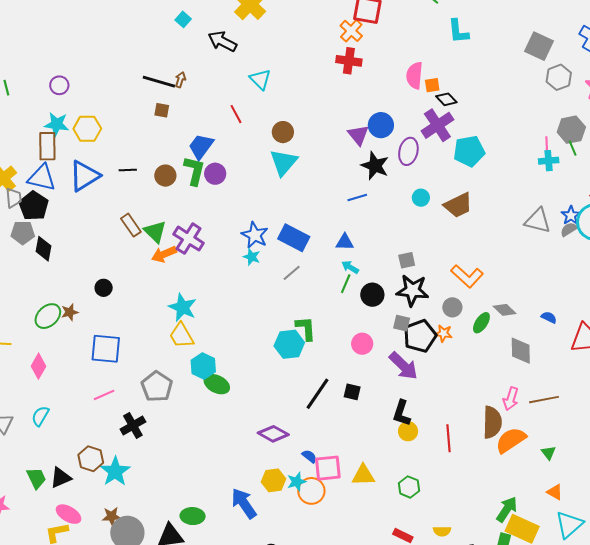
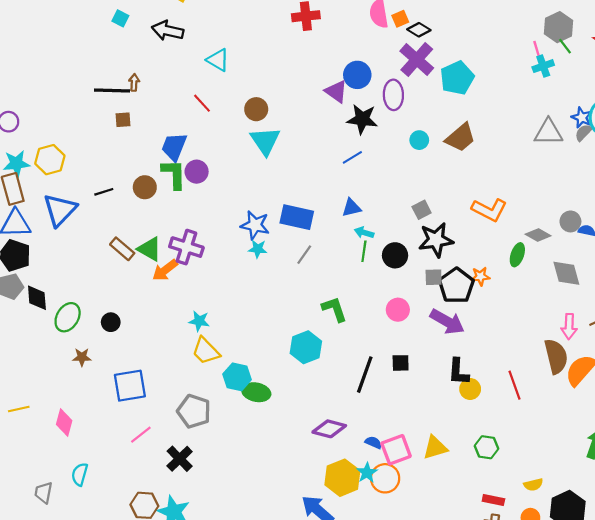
cyan star: (183, 307) -> (199, 321), size x0.7
gray circle: (452, 307) -> (570, 221), moved
brown star: (70, 312) -> (82, 357), turned 30
green ellipse: (48, 316) -> (68, 317), moved
cyan hexagon: (289, 344) -> (306, 347), moved
yellow hexagon: (274, 480) -> (342, 478), size x1.4

